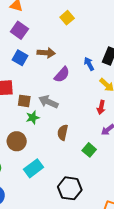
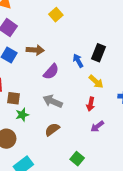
gray arrow: (48, 102) -> (53, 101), moved
brown semicircle: (63, 132) -> (52, 130), turned 42
green square: (89, 150) -> (77, 159), moved

